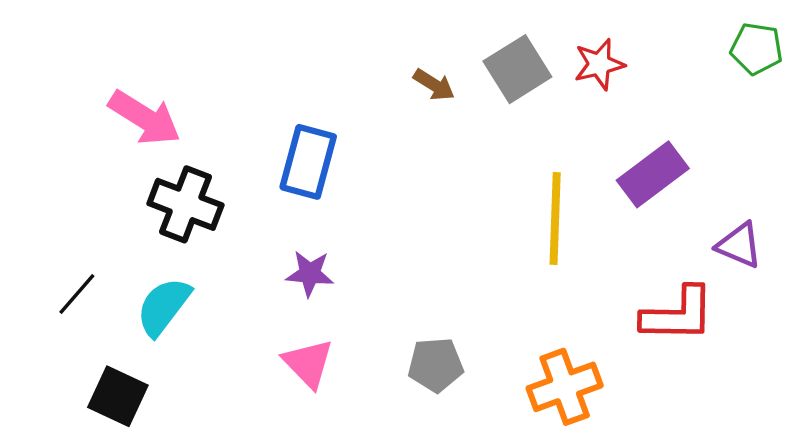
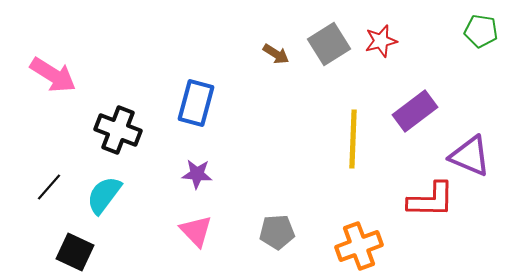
pink arrow: (145, 118) -> (53, 75), moved
purple triangle: (739, 245) -> (470, 156), size x1.4

